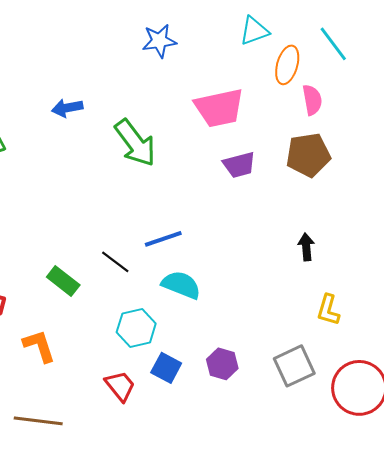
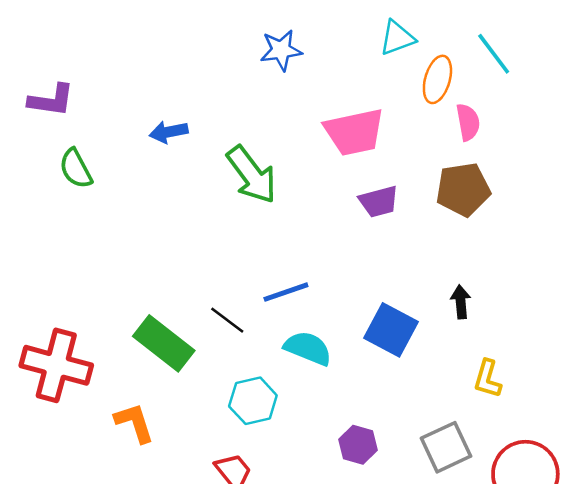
green rectangle: (63, 281) -> (164, 343), size x1.5
blue square: (166, 368) -> (391, 330), moved, size x1.4

